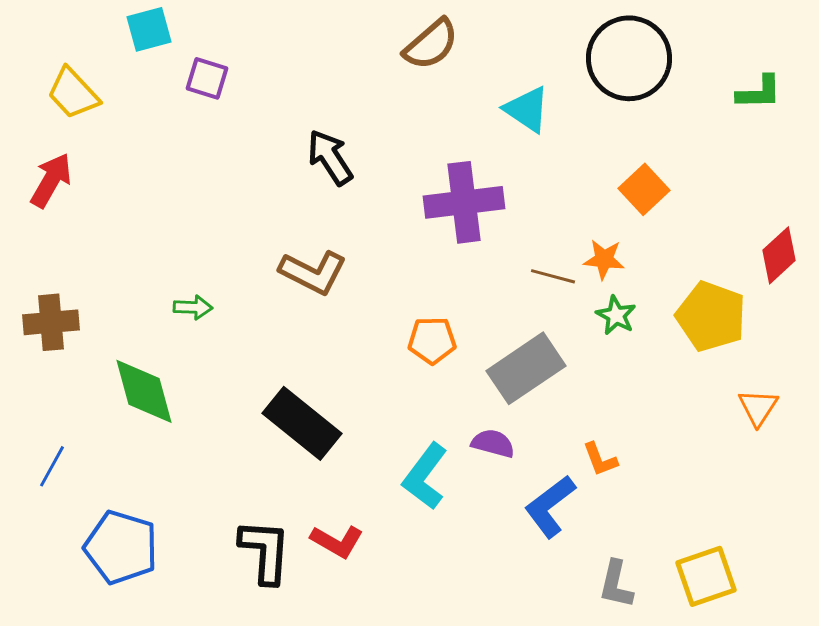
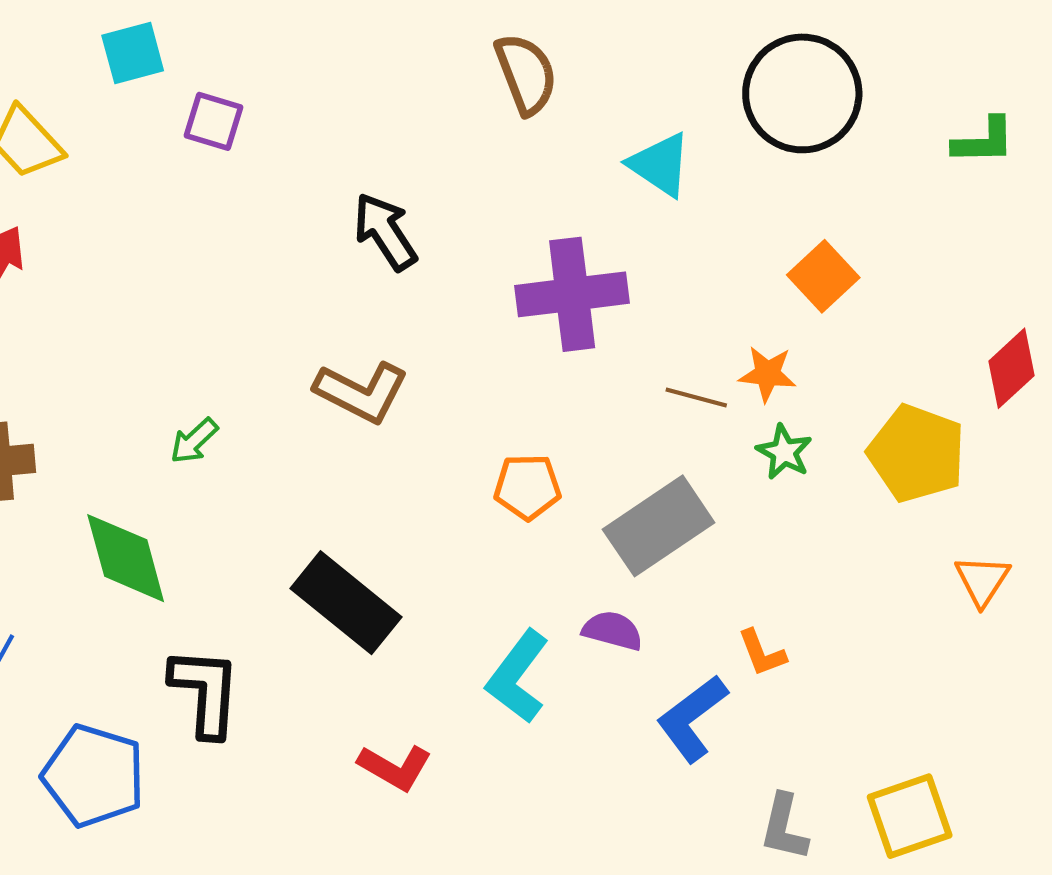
brown semicircle: (431, 44) -> (526, 74), turned -70
green arrow: (193, 307) -> (194, 441), turned 135
black L-shape: (265, 551) -> (205, 692), moved

